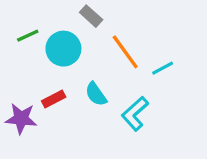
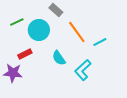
red rectangle: (54, 99) -> (25, 54), moved

